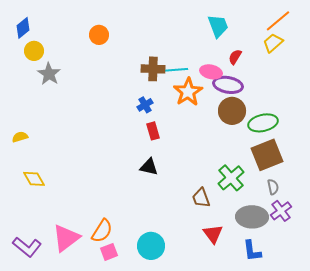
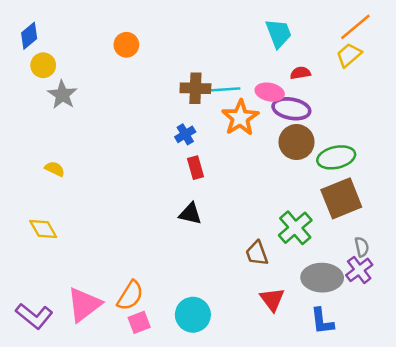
red semicircle: (235, 57) -> (300, 73), turned 49
yellow semicircle: (20, 137) -> (55, 169), moved, turned 42
gray semicircle: (273, 187) -> (362, 247), moved

